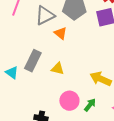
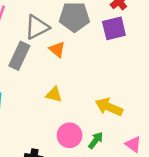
gray rectangle: (33, 61) -> (19, 56), moved

